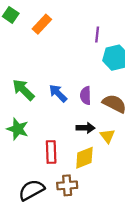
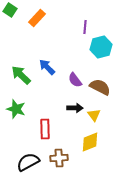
blue arrow: (58, 93) -> (47, 67), moved
purple semicircle: (86, 96) -> (75, 80), turned -35
yellow diamond: (84, 158) -> (90, 142), moved

